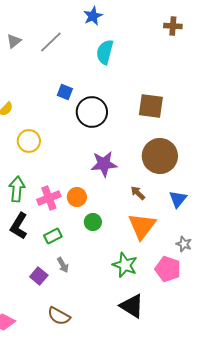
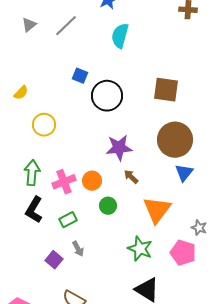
brown arrow: (138, 193) -> (131, 177), moved
blue triangle: (178, 199) -> (184, 173), moved

